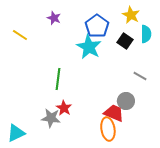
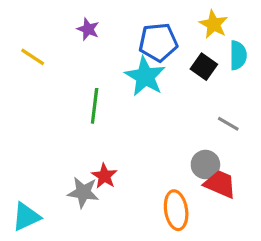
blue pentagon: (97, 26) -> (158, 42), turned 30
green line: (58, 79) -> (95, 106), moved
red trapezoid: (114, 113) -> (220, 184), moved

